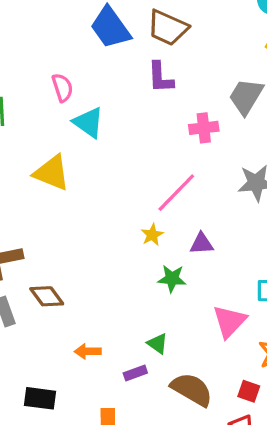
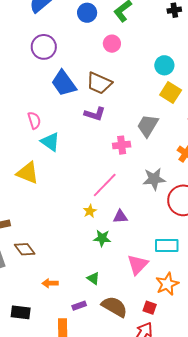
purple L-shape: (160, 77) -> (95, 114), turned -70
purple rectangle: (135, 373) -> (79, 306), moved

